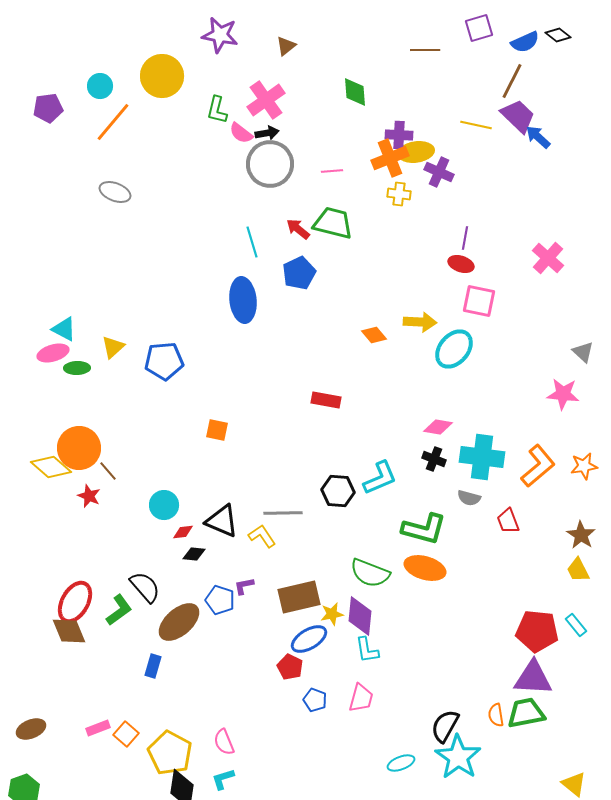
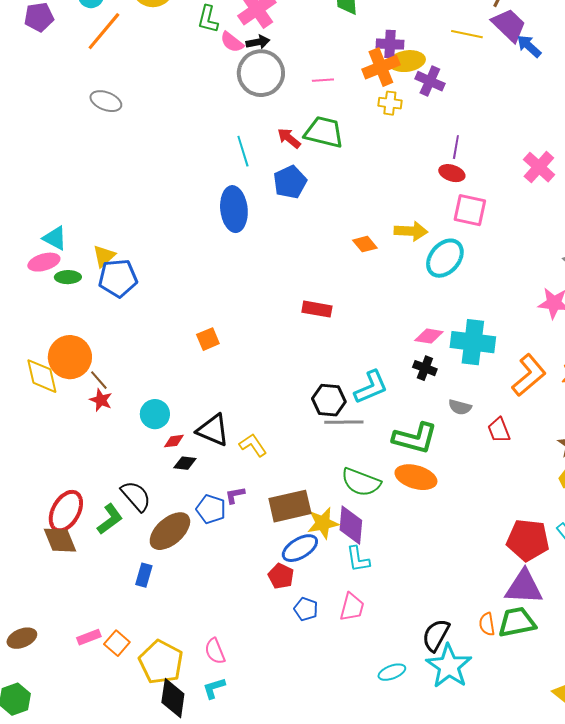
blue pentagon: (164, 361) -> (118, 278), moved
orange square: (217, 430) -> (208, 339), turned -35
cyan cross: (482, 457) -> (473, 342), moved
yellow diamond: (51, 467) -> (42, 376), turned 36
red star: (89, 496) -> (101, 400), moved
gray line: (283, 513) -> (344, 422), moved
yellow star: (332, 614) -> (323, 523), size x1.4

